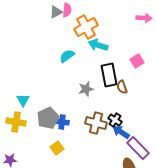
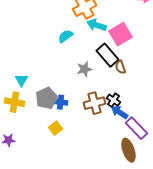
pink square: (137, 61) -> (120, 34), moved, size x1.6
black rectangle: (109, 75) -> (107, 55), turned -30
brown cross: (96, 123) -> (94, 103), turned -30

